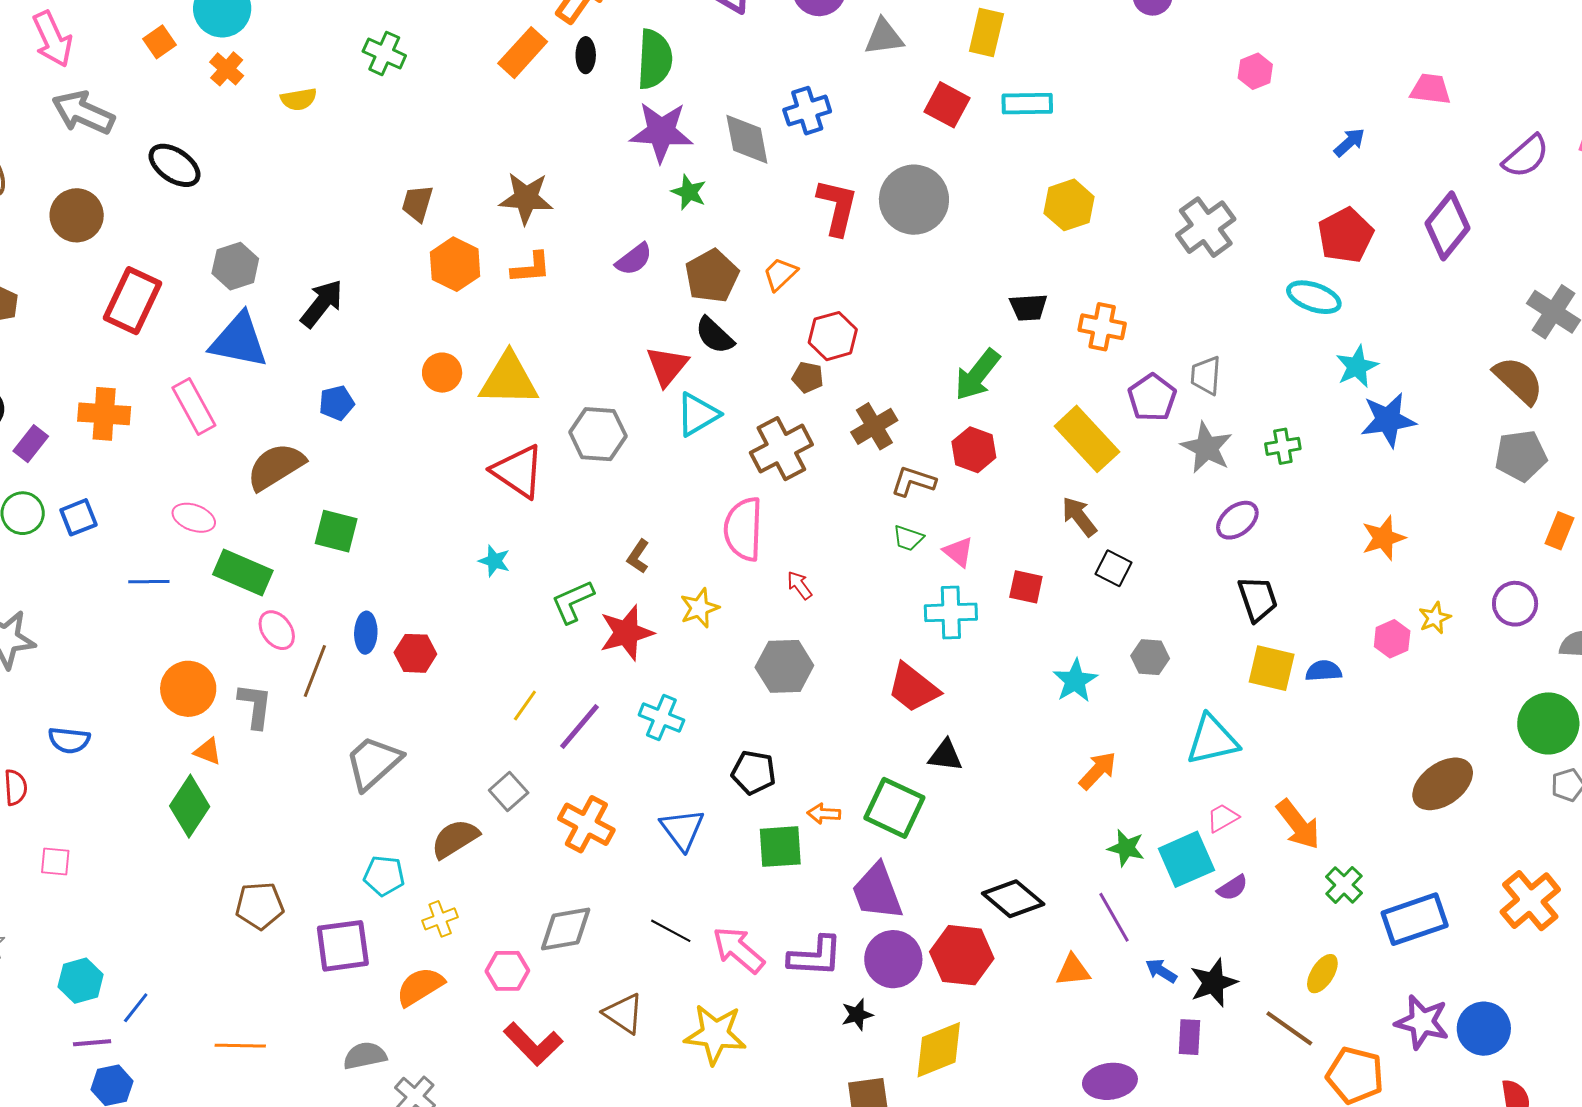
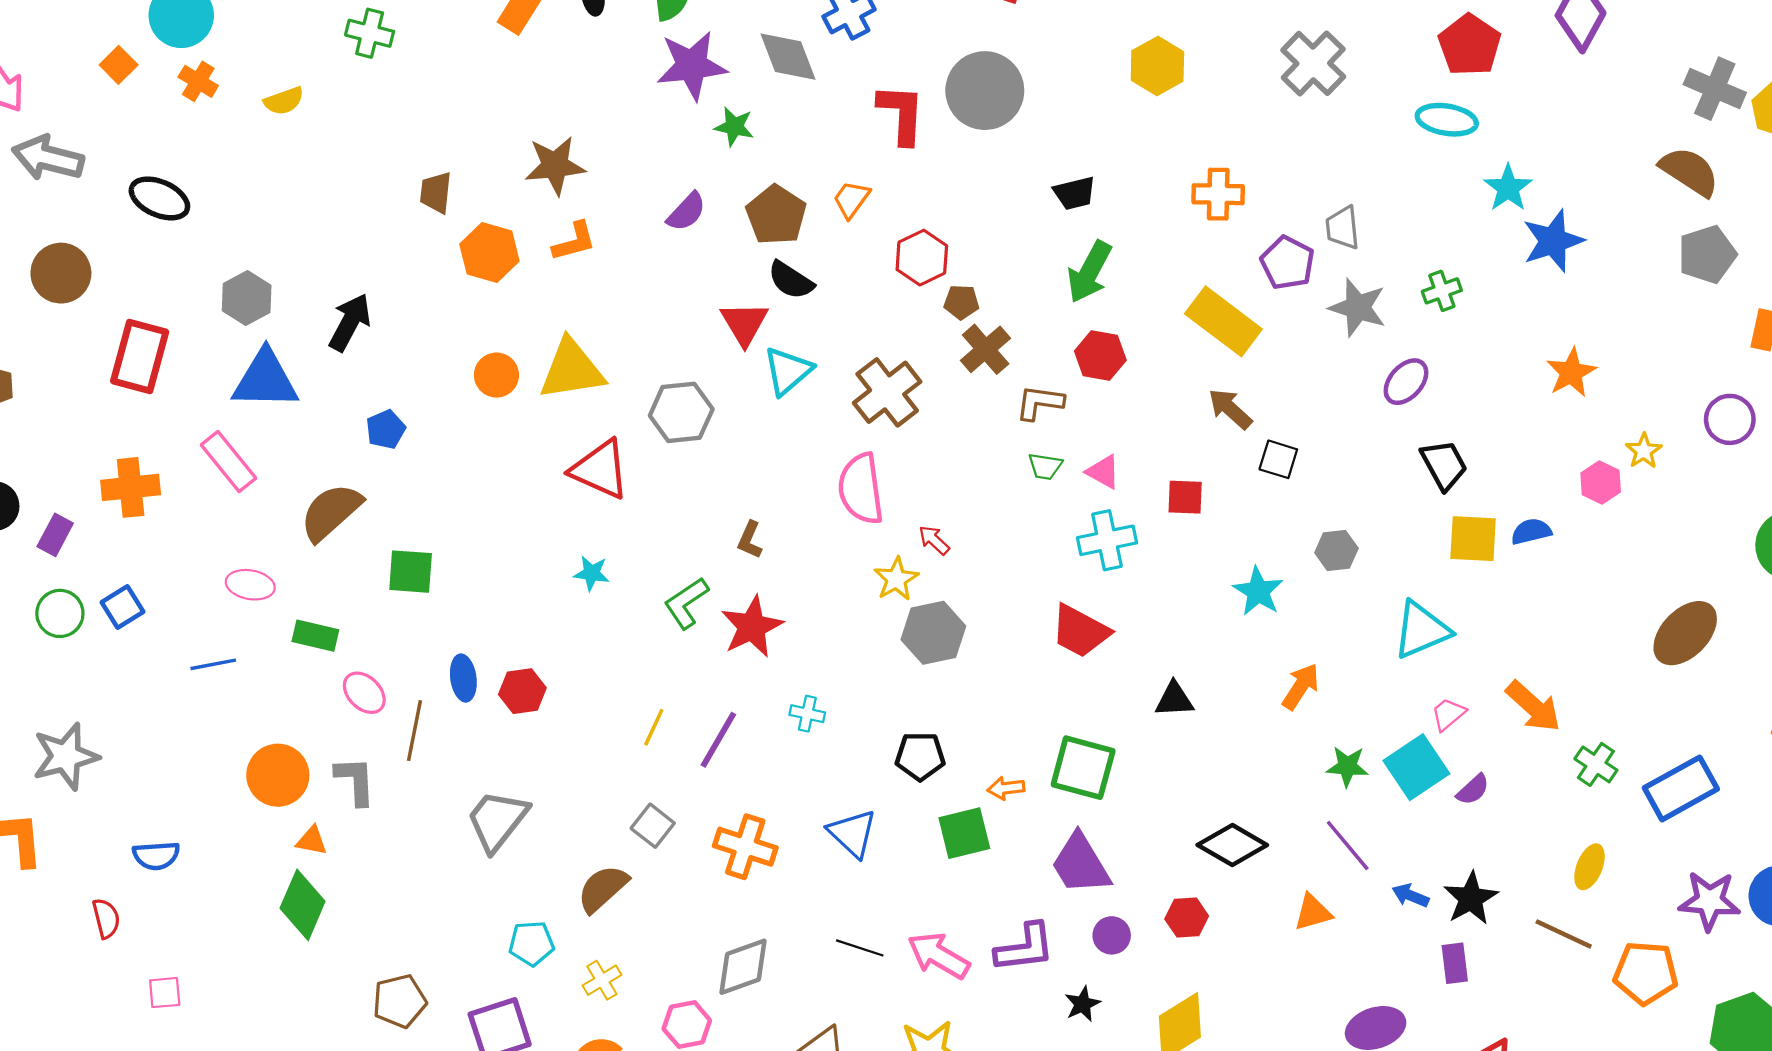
black trapezoid: (1028, 307) -> (1075, 193), moved
brown pentagon: (808, 377) -> (961, 302), moved
green rectangle: (243, 572) -> (315, 636), size x0.7
yellow star: (700, 608) -> (896, 579), moved
cyan cross: (661, 718) -> (807, 714), size x0.7
black triangle: (945, 755) -> (1174, 699), moved
red hexagon: (962, 955) -> (1187, 917), size x0.6
purple circle: (893, 959) -> (1112, 935), size x0.6

